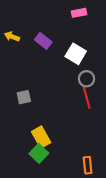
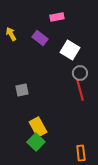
pink rectangle: (79, 13) -> (57, 17), moved
yellow arrow: (12, 37) -> (11, 34), turned 40

